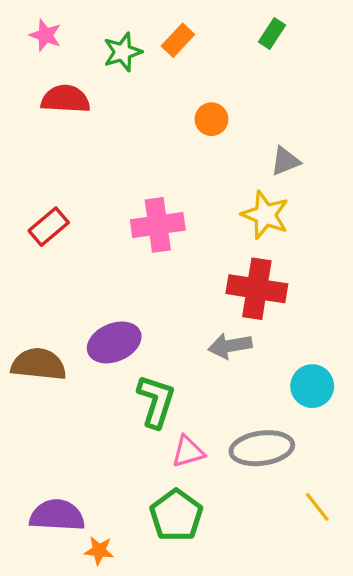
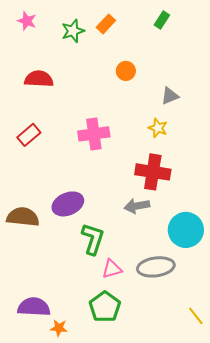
red semicircle: (65, 99) -> (39, 79), moved
yellow star: (265, 215) -> (158, 128), size x0.7
cyan circle: (312, 386) -> (186, 230), size x1.4
yellow line: (317, 507) -> (196, 316), moved

